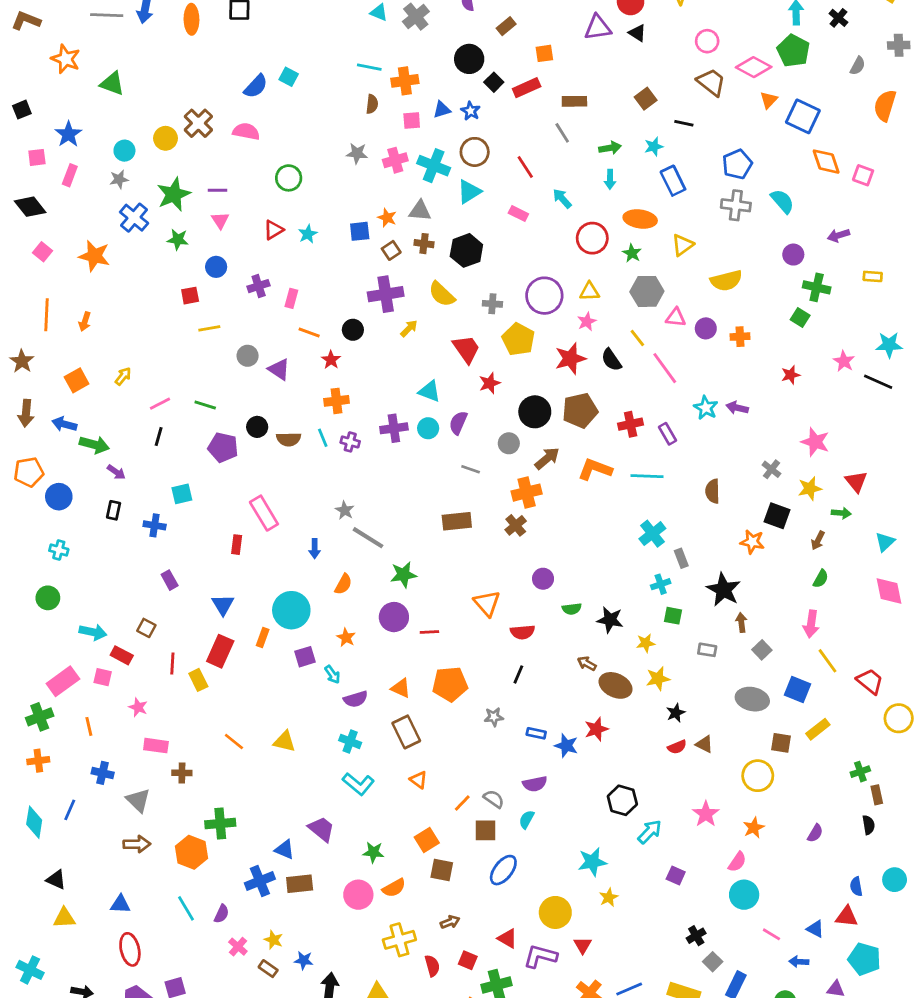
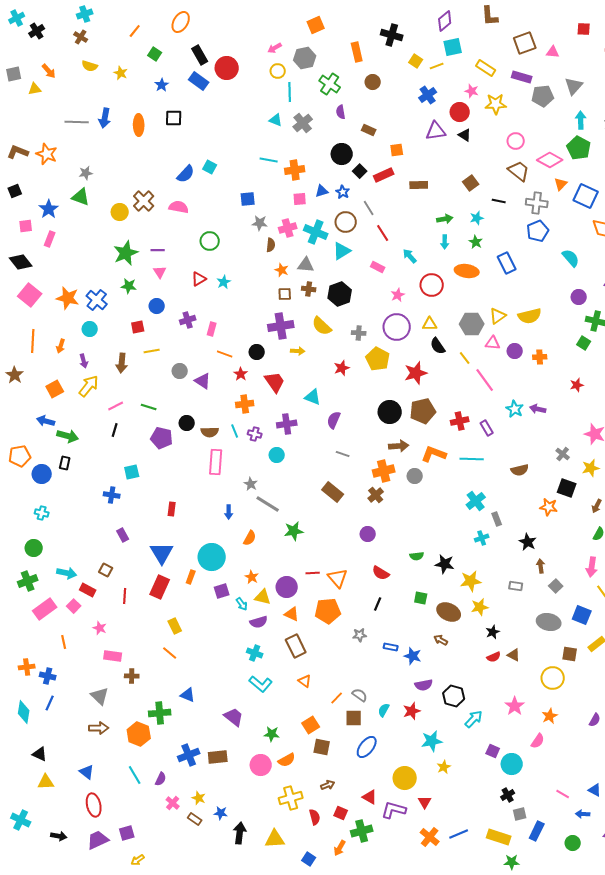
brown L-shape: (26, 21) -> (18, 152), moved
brown rectangle: (506, 26) -> (369, 130), turned 64
green triangle: (112, 84) -> (81, 197), moved
brown semicircle: (372, 104) -> (271, 245), moved
gray line: (562, 133) -> (369, 208), moved
cyan circle: (124, 151) -> (90, 329), moved
gray star: (119, 179) -> (86, 173), moved
blue rectangle: (673, 181) -> (507, 263), moved
gray cross: (736, 205) -> (537, 203), moved
blue cross: (134, 218) -> (97, 300), moved
blue square: (360, 231) -> (248, 199), moved
yellow triangle: (683, 245) -> (498, 316), moved
brown square: (391, 250) -> (285, 294), turned 32
pink square: (42, 252) -> (30, 295), size x1.6
green star: (632, 253) -> (476, 242), moved
pink star: (587, 322) -> (398, 295), moved
yellow arrow: (409, 328) -> (298, 351), turned 48
red trapezoid: (466, 349) -> (275, 382), moved
black semicircle: (611, 360) -> (438, 346), moved
yellow arrow: (123, 376) -> (89, 386), size x1.6
red star: (490, 383) -> (342, 368), moved
brown arrow: (26, 413) -> (122, 363), moved
cyan circle: (428, 428) -> (277, 455), moved
gray circle: (509, 443) -> (415, 476), moved
brown arrow: (547, 458) -> (399, 446), turned 36
purple arrow: (116, 472) -> (84, 361), moved, turned 40
brown semicircle: (713, 491) -> (520, 470), turned -102
black rectangle: (114, 510) -> (65, 463), moved
pink rectangle: (264, 513) -> (216, 462), moved, turned 35
brown rectangle: (457, 521) -> (333, 492), turned 45
purple circle: (543, 579) -> (368, 534), moved
black star: (724, 590) -> (528, 542), size x0.7
orange triangle: (487, 603) -> (338, 578), moved
blue triangle: (223, 605) -> (162, 553), size x1.4
green square: (673, 616) -> (421, 598), moved
purple circle: (394, 617) -> (287, 587), moved
red semicircle: (522, 632) -> (381, 573), turned 36
yellow star: (646, 643) -> (471, 581), size x1.5
brown arrow: (587, 664) -> (441, 640), moved
pink square: (103, 677) -> (74, 606), turned 32
yellow rectangle: (198, 680) -> (175, 626), moved
green cross: (40, 717) -> (28, 581), moved
red star: (596, 729) -> (412, 711), moved
yellow triangle: (284, 741) -> (263, 597), moved
blue cross: (103, 773) -> (48, 676), moved
purple semicircle: (535, 784) -> (424, 685), moved
blue triangle: (284, 850) -> (188, 695), moved
cyan circle: (744, 895) -> (512, 764), moved
blue triangle: (120, 904) -> (87, 772), turned 35
gray square: (713, 962) -> (520, 814), turned 32

